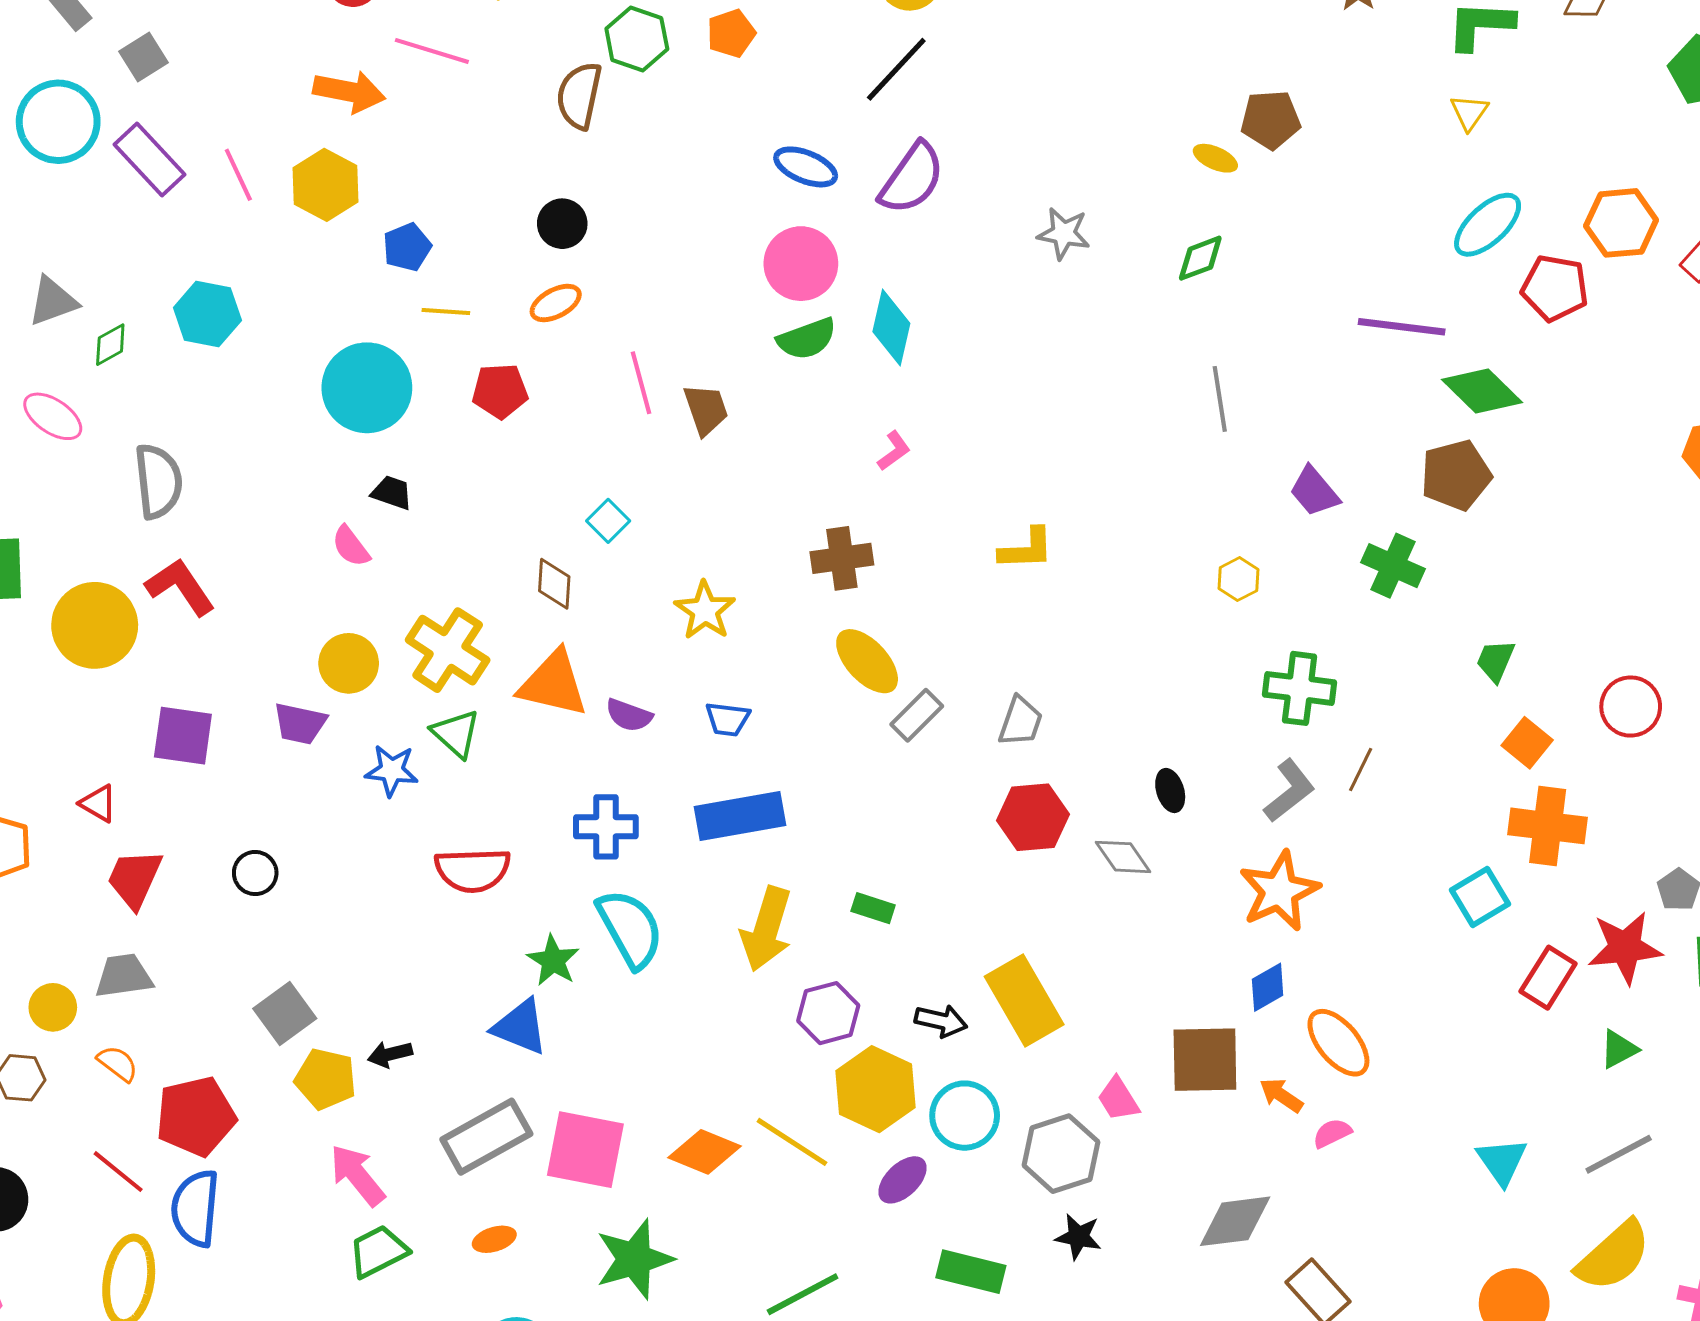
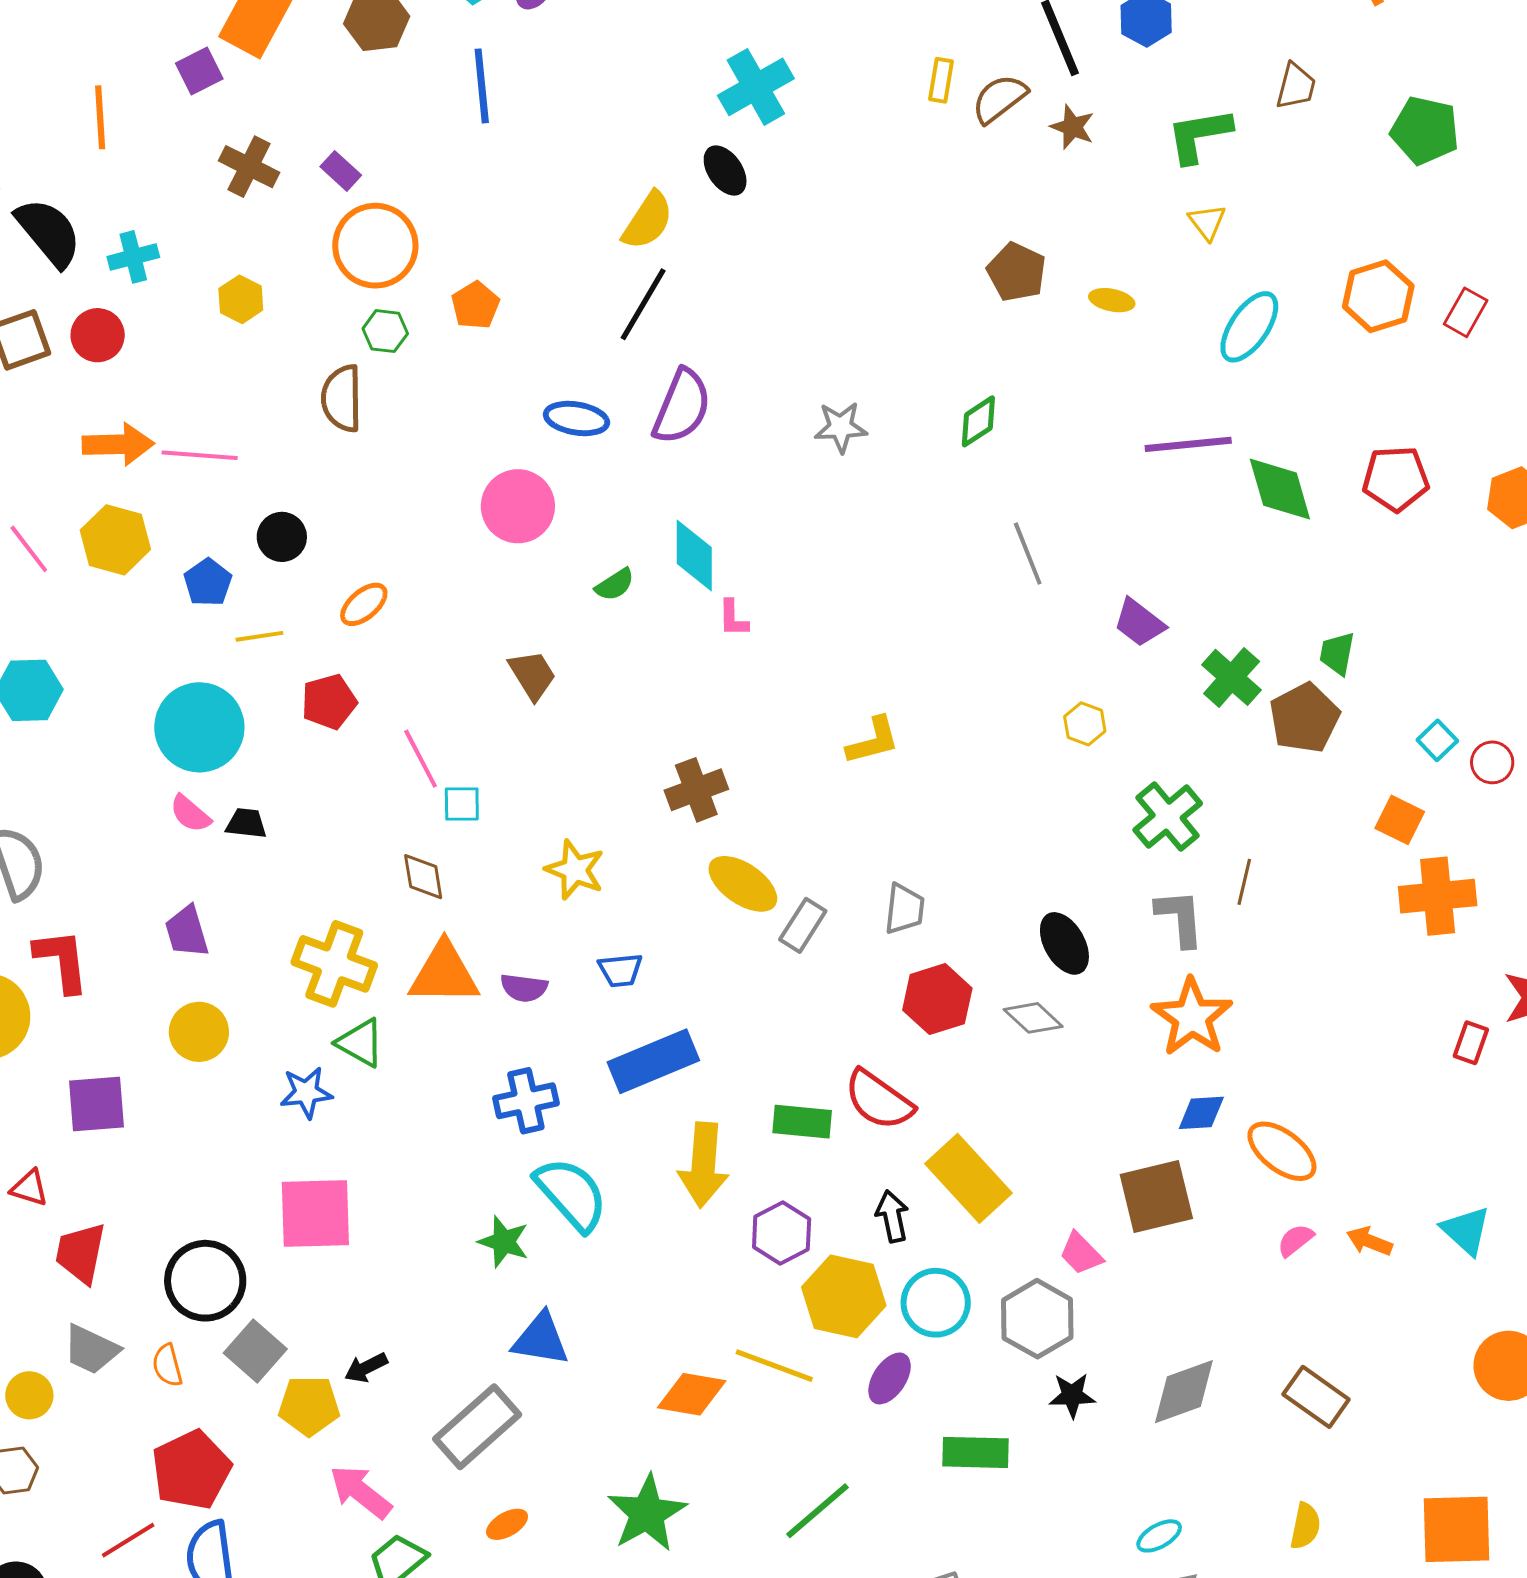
green hexagon: (637, 39) -> (385, 331), size x0.7
pink line: (432, 51) -> (200, 455), moved
brown pentagon: (1271, 120) -> (1016, 272), turned -30
yellow ellipse: (1215, 158) -> (1112, 300), moved
black circle: (562, 224) -> (282, 537), moved
pink circle: (801, 264) -> (518, 506), moved
red pentagon: (1555, 288) -> (1396, 479), moved
green semicircle: (807, 339) -> (615, 585), size x0.7
pink line: (641, 383) -> (421, 759), moved
green diamond: (1482, 391) -> (1280, 489), turned 42
pink L-shape: (894, 451) -> (733, 618), moved, turned 138
brown pentagon: (1456, 475) -> (1304, 718), moved
cyan square: (608, 521) -> (462, 804), turned -33
pink semicircle: (351, 546) -> (190, 814), moved
green cross: (1393, 566) -> (1232, 677), turned 30
red L-shape: (180, 587) -> (62, 961), turned 40
green trapezoid: (1495, 661) -> (1337, 653), moved
yellow circle: (349, 663) -> (199, 1032), moved
green cross: (1300, 688) -> (1168, 817), turned -34
red circle: (1631, 707) -> (1492, 762), size x0.7
purple trapezoid: (300, 724) -> (187, 932), moved, turned 74
black ellipse: (1170, 790) -> (1064, 943), size x1.5
gray L-shape: (1289, 791) -> (1180, 918), turned -44
red semicircle: (473, 870) -> (879, 1100), moved, turned 50
black circle: (255, 873) -> (205, 1281), moved, size x1.8
cyan square: (1480, 897) -> (1437, 740), moved, size x0.7
green rectangle: (873, 908) -> (802, 1122), size x1.4
gray trapezoid: (124, 976) -> (91, 1350), turned -134
red rectangle: (1548, 978) -> (1471, 1043), size x0.7
blue diamond: (1268, 987) -> (1201, 1113), turned 39
black arrow: (941, 1021) -> (892, 1216), turned -102
blue triangle: (520, 1027) -> (541, 1339), moved
orange semicircle: (118, 1063) -> (167, 1365), moved, turned -129
orange arrow: (1281, 1095) -> (1369, 1241), moved
pink square: (585, 1150) -> (315, 1213), moved
red line: (118, 1172) -> (128, 1540), turned -58
gray diamond: (1235, 1221) -> (1184, 1392), moved

